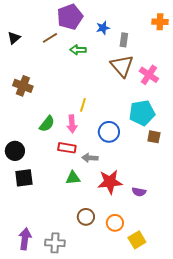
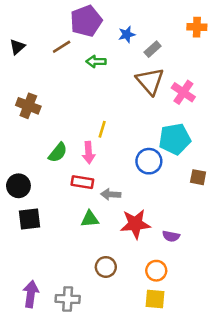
gray rectangle: (124, 40) -> (153, 49), turned 40
blue circle: (109, 132) -> (149, 161), moved
brown square: (154, 137) -> (198, 177), moved
orange circle: (115, 223) -> (156, 271), moved
yellow square: (137, 240) -> (155, 299), moved, turned 36

